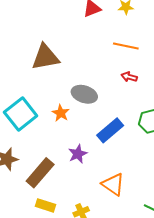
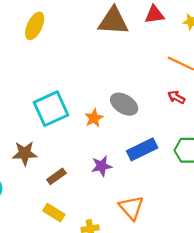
brown triangle: (45, 57) -> (113, 21), moved
brown rectangle: (40, 173) -> (56, 176), size x0.6

